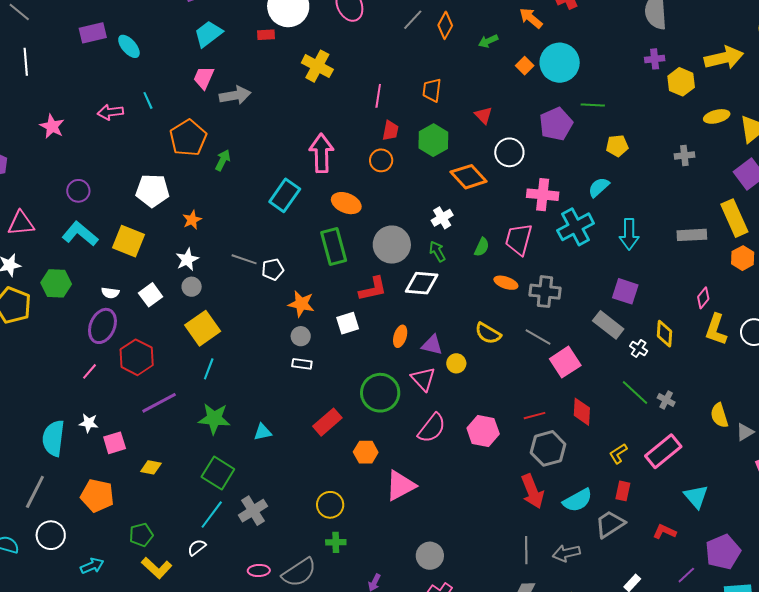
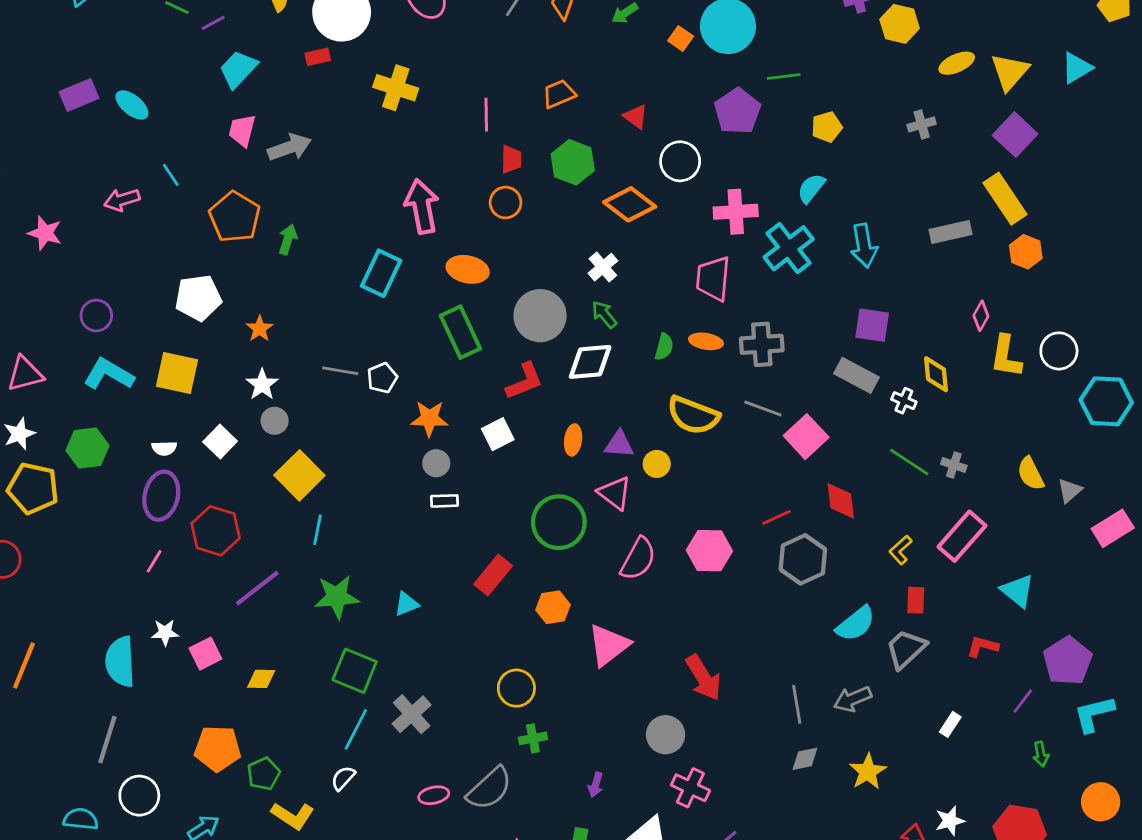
orange trapezoid: (432, 90) -> (559, 94), turned 70
green semicircle: (482, 247) -> (664, 347), moved
yellow semicircle: (488, 333) -> (693, 415), size x1.4
red arrow: (532, 491) -> (703, 678), moved
orange pentagon: (97, 496) -> (218, 748), moved

